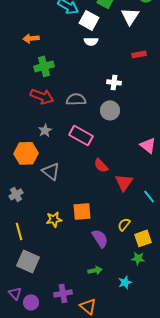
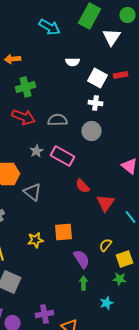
white square: (89, 20) -> (97, 78), moved
gray star: (45, 130) -> (36, 151), moved
green arrow: (95, 270) -> (83, 283), moved, turned -80

